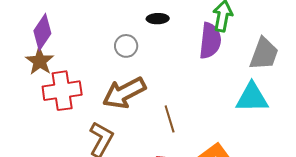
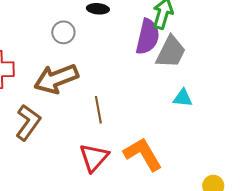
gray trapezoid: (264, 54) -> (171, 52), moved
cyan triangle: (252, 98) -> (183, 98), size x0.6

